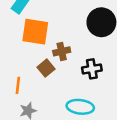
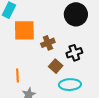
brown square: (46, 68) -> (56, 66), moved

